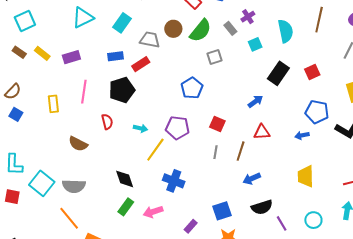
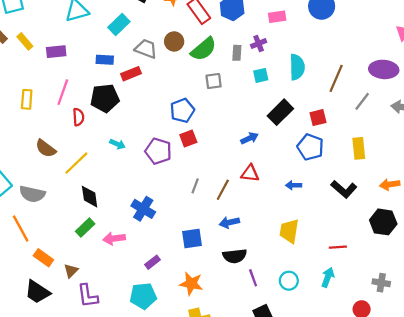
brown line: (319, 20) -> (336, 78), moved
gray rectangle: (230, 28) -> (237, 53), turned 32
blue pentagon: (317, 112) -> (310, 147), moved
red semicircle: (107, 122) -> (78, 117), moved
red square: (217, 124) -> (188, 138), moved, turned 35
yellow line: (155, 150) -> (76, 163), moved
blue square: (222, 211) -> (192, 238), moved

